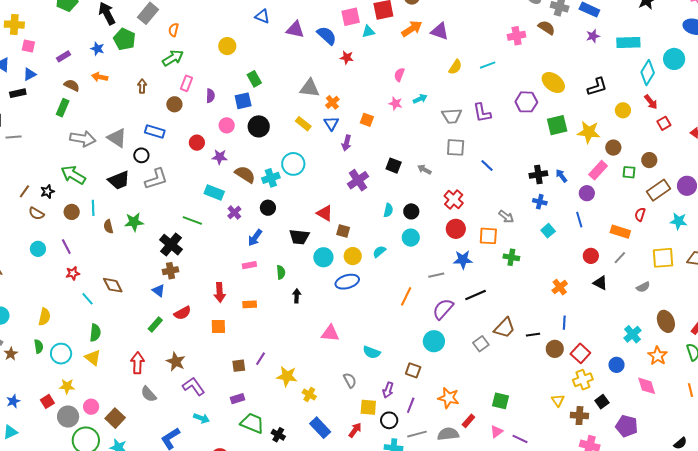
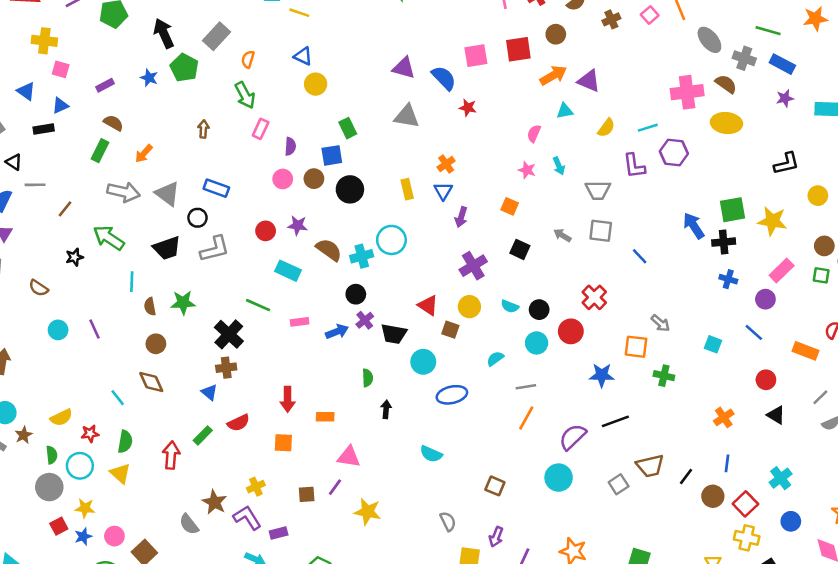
blue triangle: (262, 16) -> (303, 56), moved
cyan triangle: (368, 32) -> (565, 111), moved
pink cross: (517, 36) -> (687, 92), size x1.4
green arrow: (173, 58) -> (245, 95), turned 90
orange arrow: (100, 77) -> (144, 154), moved, turned -63
yellow ellipse: (553, 82) -> (726, 123), moved, turned -35
gray triangle: (310, 88) -> (407, 116), moved
cyan arrow: (420, 99) -> (559, 166), turned 88
purple hexagon: (526, 102) -> (674, 153), moved
brown circle: (174, 104) -> (314, 179), moved
purple L-shape: (482, 113) -> (634, 166), moved
orange square: (367, 120) -> (510, 206), moved
yellow rectangle: (303, 124) -> (407, 189), turned 35
pink circle: (227, 125) -> (283, 179), moved
red circle: (197, 143) -> (266, 231), moved
brown circle: (613, 148) -> (824, 246), moved
gray arrow: (424, 170) -> (562, 235), moved
black cross: (538, 174) -> (724, 242), moved
blue arrow: (561, 176) -> (694, 226), moved, size x1.5
brown line: (24, 191) -> (65, 209), moved
blue cross: (540, 202) -> (728, 279), moved
cyan semicircle: (388, 210) -> (510, 306), turned 96
brown circle: (72, 212) -> (156, 344), moved
purple cross: (234, 213) -> (365, 320), moved
brown semicircle: (36, 214) -> (39, 288), moved
blue line: (579, 220) -> (754, 332), turned -35
red circle: (456, 229) -> (571, 331), moved
cyan square: (548, 231) -> (713, 344), turned -32
blue arrow: (255, 238) -> (337, 332), turned -150
yellow circle: (353, 256) -> (469, 307), moved
gray line: (620, 258) -> (820, 397), moved
pink rectangle: (249, 265) -> (300, 322), moved
red star: (73, 273) -> (90, 434), moved
gray line: (436, 275) -> (526, 387), moved
yellow semicircle: (44, 317) -> (61, 417), turned 48
brown trapezoid: (505, 328) -> (650, 466), turned 30
pink triangle: (330, 333) -> (349, 457), moved
cyan cross: (633, 334) -> (781, 478), moved
black line: (533, 335) -> (686, 477), turned -48
cyan semicircle: (372, 352) -> (431, 454), moved
brown star: (11, 354) -> (24, 435), moved
brown star: (176, 362) -> (214, 502), moved
red arrow: (137, 363) -> (171, 455), moved
brown square: (413, 370) -> (495, 486), moved
yellow cross: (583, 380) -> (747, 538), turned 30
yellow cross: (309, 395) -> (256, 487), moved, turned 32
purple rectangle: (238, 399) -> (279, 533), moved
blue star: (13, 401) -> (83, 536), moved
gray circle: (68, 417) -> (49, 487), moved

